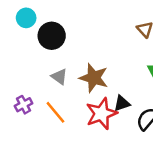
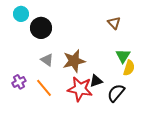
brown star: (94, 78) -> (74, 61), turned -30
red star: (101, 114) -> (80, 89), turned 30

